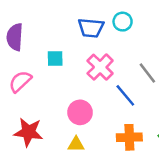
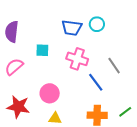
pink cross: (100, 67) -> (77, 59), turned -30
pink circle: (80, 112) -> (50, 93), moved

